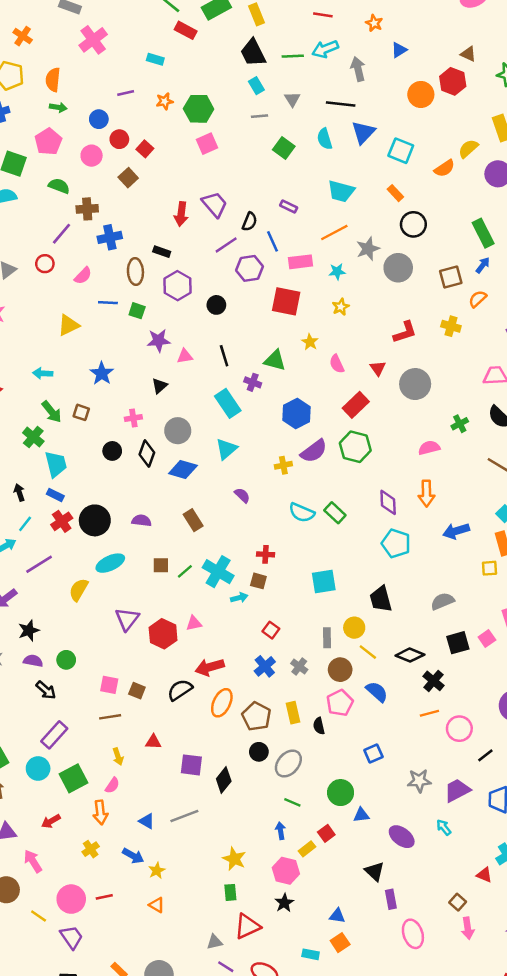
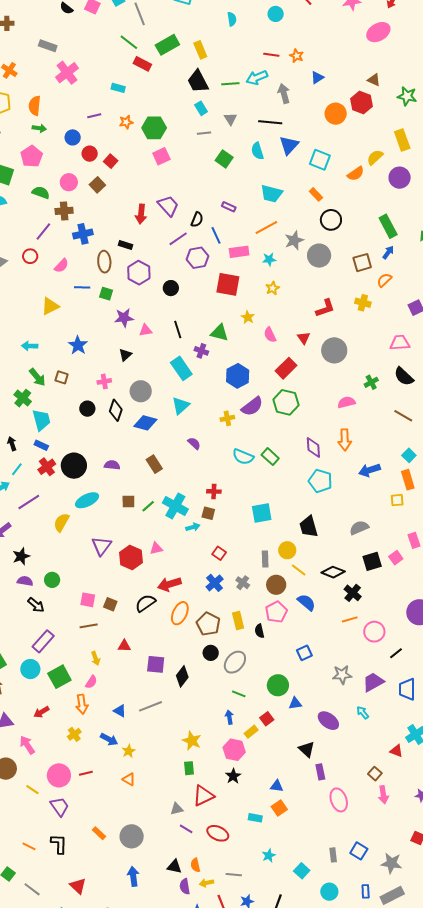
red line: (323, 15) -> (271, 55), moved
pink circle: (92, 156) -> (69, 182), moved

